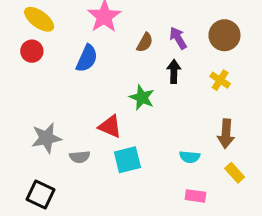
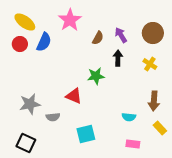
blue semicircle: (87, 58) -> (44, 42), moved
green star: (142, 97) -> (96, 76), turned -30
cyan square: (127, 160) -> (86, 134), moved

